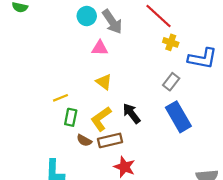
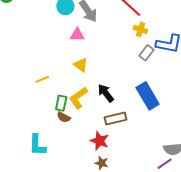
gray rectangle: (171, 82) -> (146, 53), moved
green rectangle: (71, 117) -> (61, 103), moved
brown rectangle: (110, 140) -> (116, 118), moved

